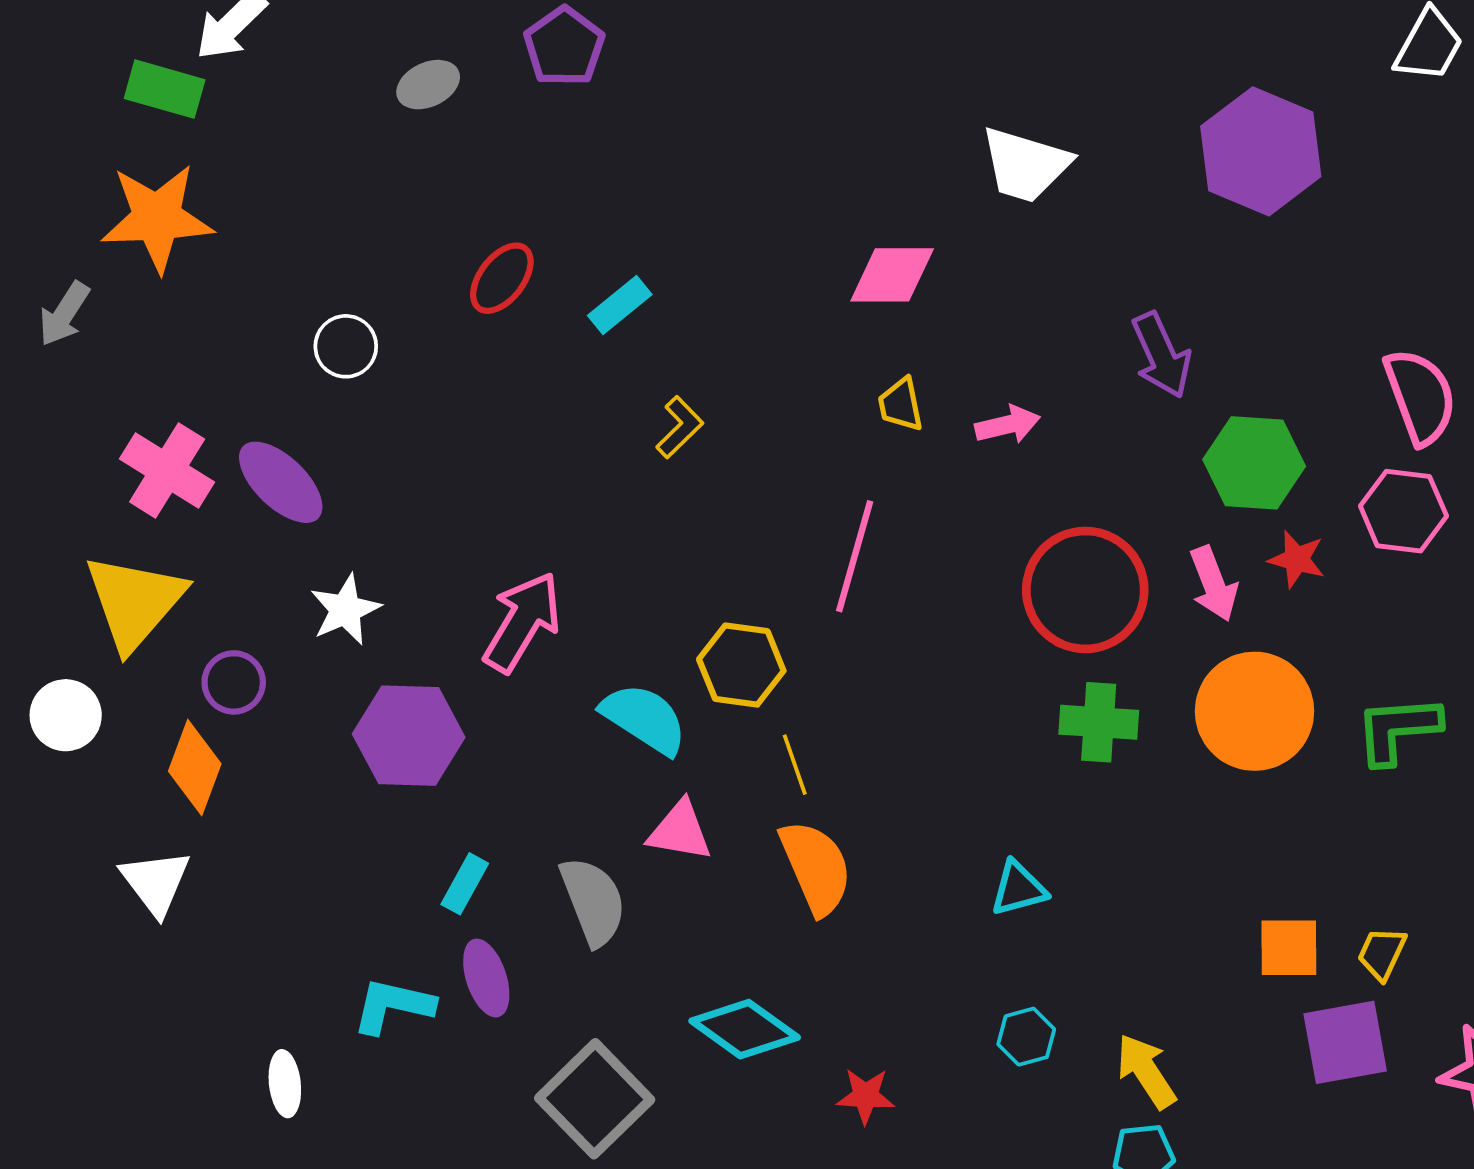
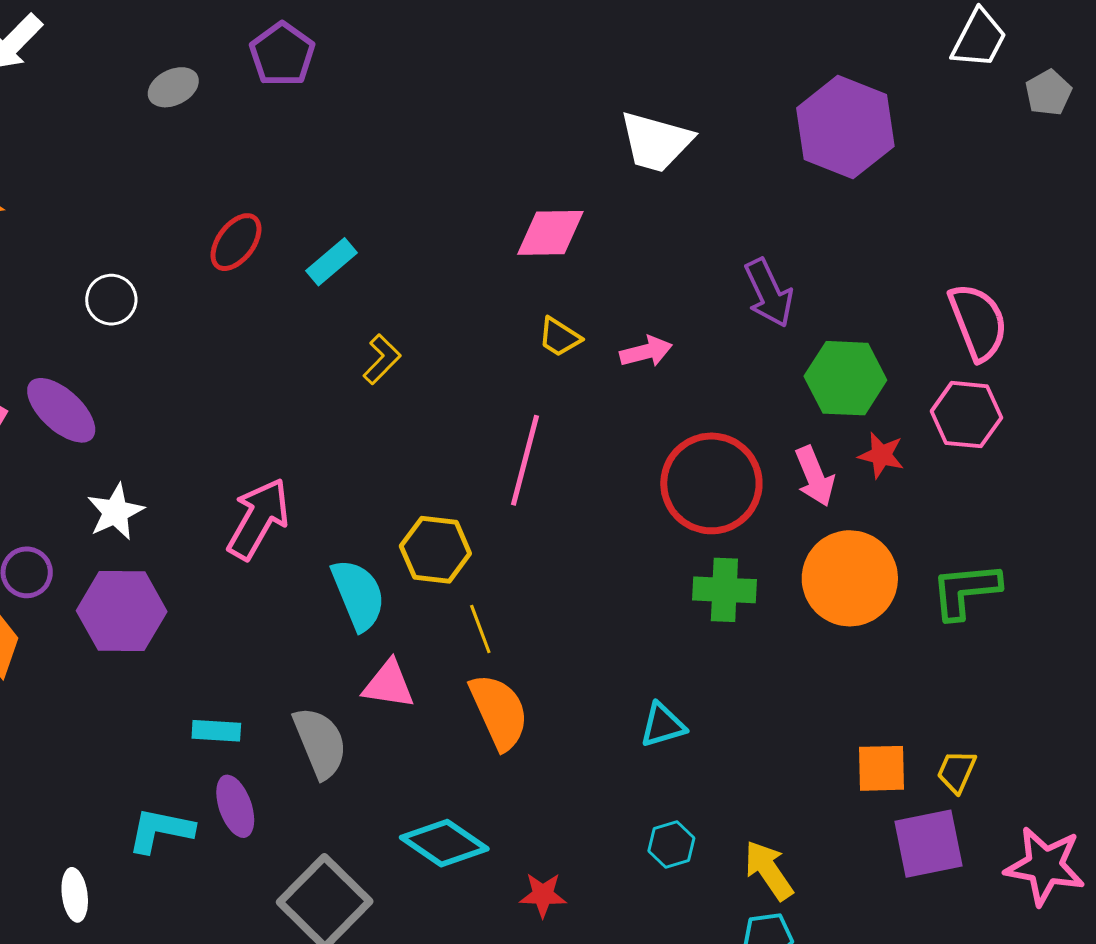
yellow trapezoid: (901, 405) -> (559, 337), turned -45
cyan semicircle: (644, 719) -> (358, 595), turned 36
purple hexagon: (409, 736) -> (122, 611), moved
cyan rectangle: (465, 884) -> (216, 731), turned 66

